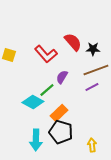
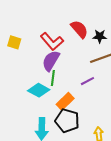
purple semicircle: (62, 77) -> (51, 61), moved, size x1.5
purple line: (92, 87) -> (87, 81), moved
green line: (47, 90) -> (53, 78), turned -42

